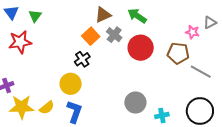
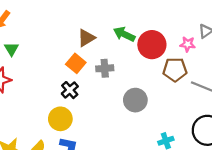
gray cross: (114, 35) -> (105, 68), moved, turned -35
red circle: (141, 48) -> (152, 45), moved
gray circle: (135, 102) -> (135, 100), moved

